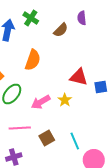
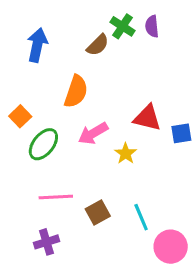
green cross: (31, 18) -> (123, 26), moved
brown semicircle: (61, 30) -> (98, 45), moved
pink arrow: (41, 102) -> (93, 133), moved

